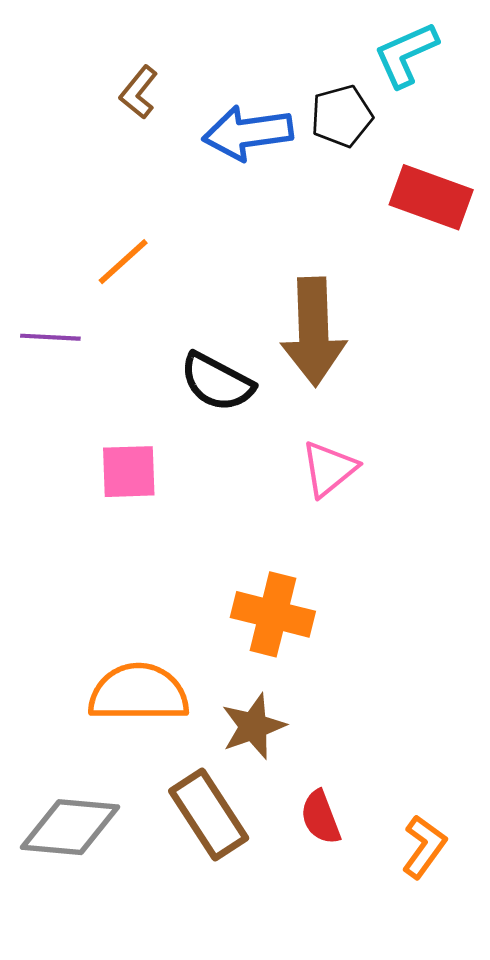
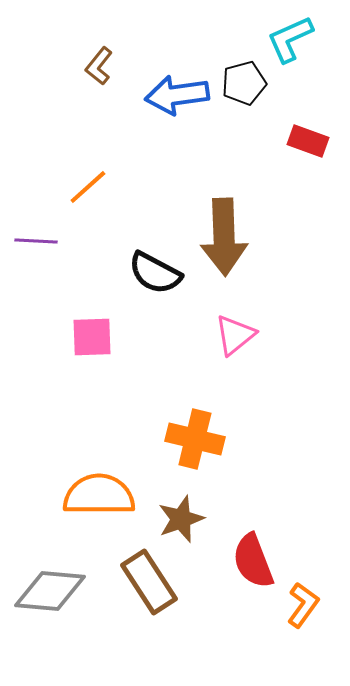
red rectangle: (431, 197) -> (308, 141), size x0.7
red semicircle: (321, 817) -> (253, 561), moved, size x1.4

